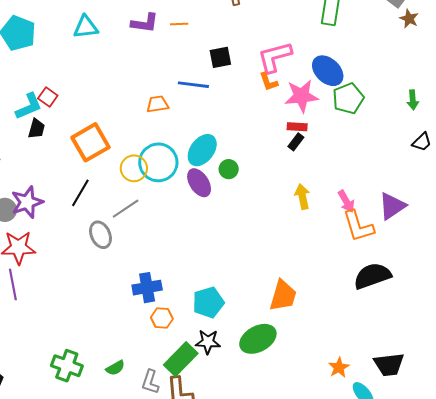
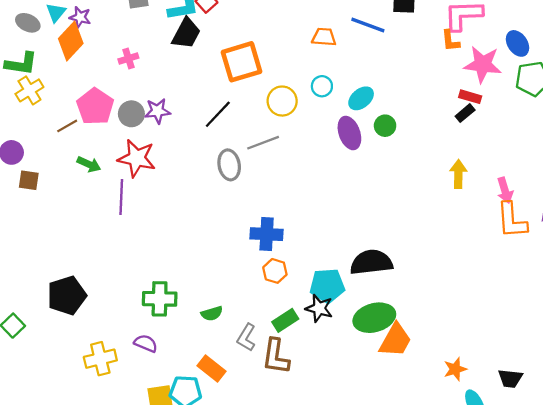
blue ellipse: (328, 71) -> (518, 43), size x0.7
black trapezoid: (36, 129) -> (186, 33), size x1.4
cyan ellipse: (202, 150) -> (361, 98), size x0.7
cyan circle: (158, 162) -> (322, 86), moved, size x0.5
purple star: (27, 202) -> (158, 111), size x0.7
black semicircle: (372, 276) -> (371, 262), moved
orange trapezoid: (283, 296) -> (395, 340), moved
cyan pentagon: (208, 302) -> (327, 286), moved
green rectangle: (181, 359) -> (285, 320), size x0.7
black trapezoid: (389, 365) -> (510, 378), size x0.7
green cross: (67, 366) -> (160, 299), turned -32

